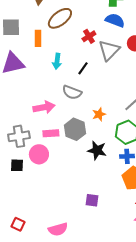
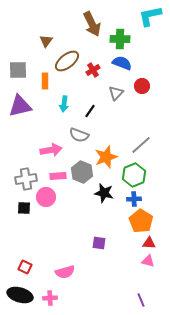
red cross: (89, 36) -> (93, 70), moved
gray triangle: (109, 50) -> (116, 93), size x0.7
orange star: (99, 114) -> (106, 157), size x1.6

